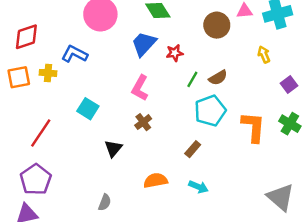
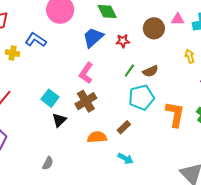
red star: (175, 53) -> (123, 41), moved
cyan square: (88, 109) -> (50, 98), moved
brown cross: (143, 122) -> (86, 101), size x1.5
orange semicircle: (156, 180) -> (97, 137), moved

